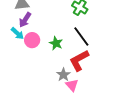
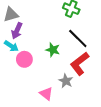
pink circle: (32, 40) -> (24, 59), moved
pink triangle: (72, 85) -> (46, 94), moved

